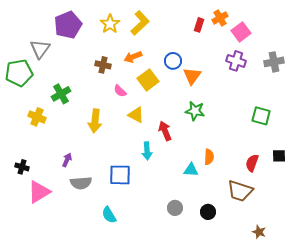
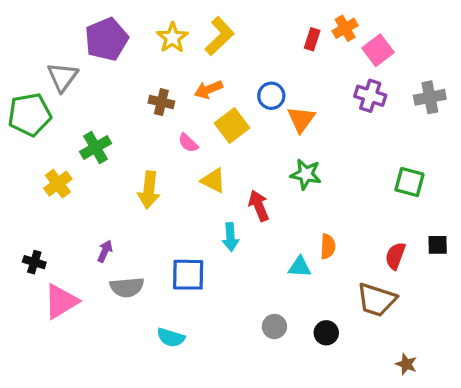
yellow cross: (37, 117) -> (58, 184), turned 30
cyan semicircle: (109, 215) -> (171, 337), turned -42

